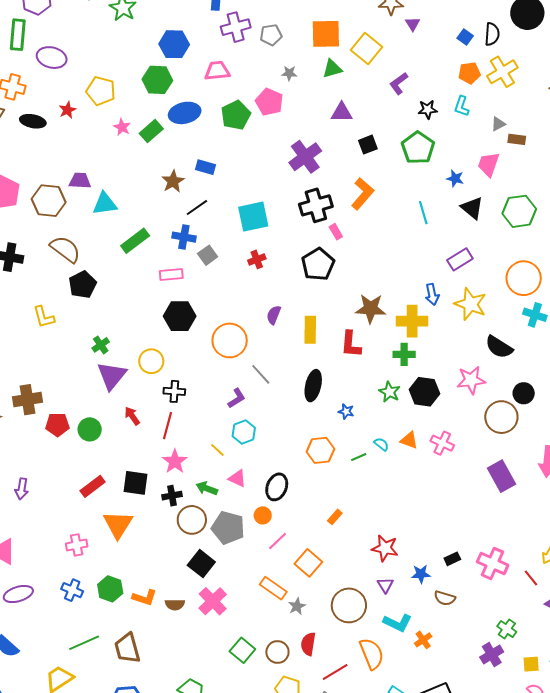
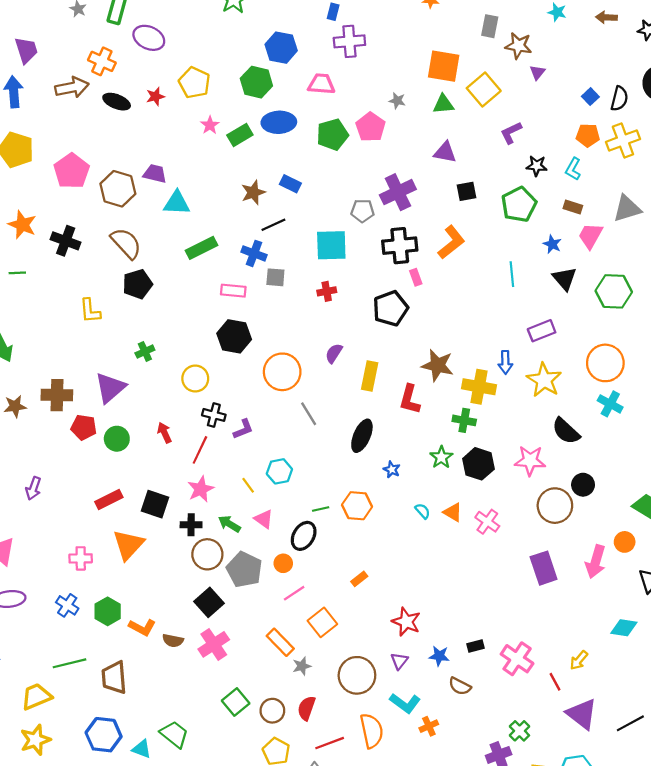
gray pentagon: (271, 35) -> (363, 211), moved
gray triangle: (498, 124) -> (627, 209), moved, size x1.8
brown rectangle: (517, 139) -> (573, 207), moved
gray square: (208, 255) -> (275, 277), turned 30
purple triangle: (112, 376) -> (110, 388), moved
purple L-shape: (237, 398) -> (243, 429), moved
green line: (359, 457) -> (321, 509), moved

